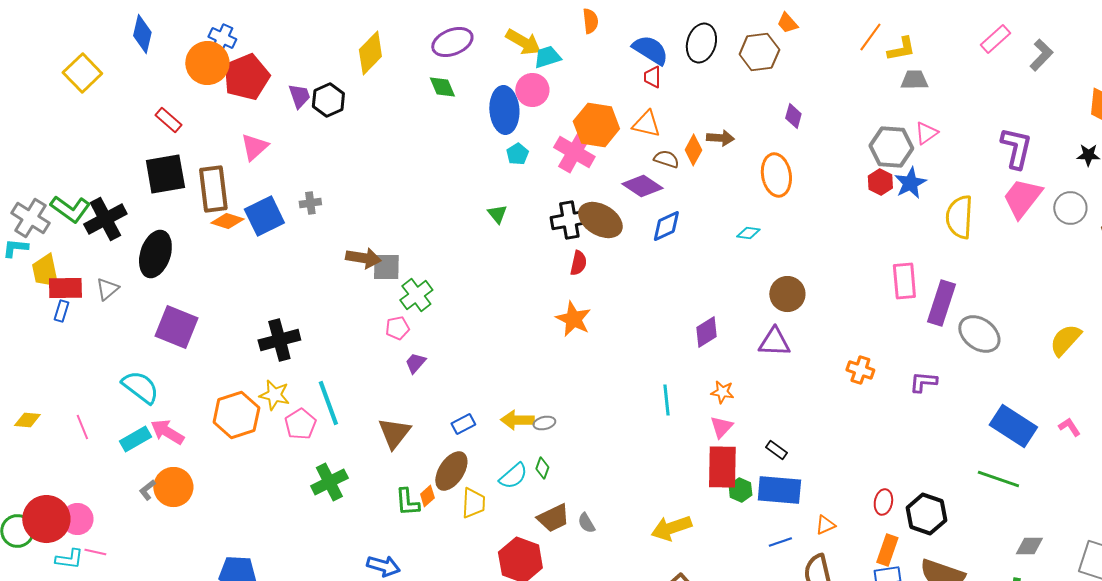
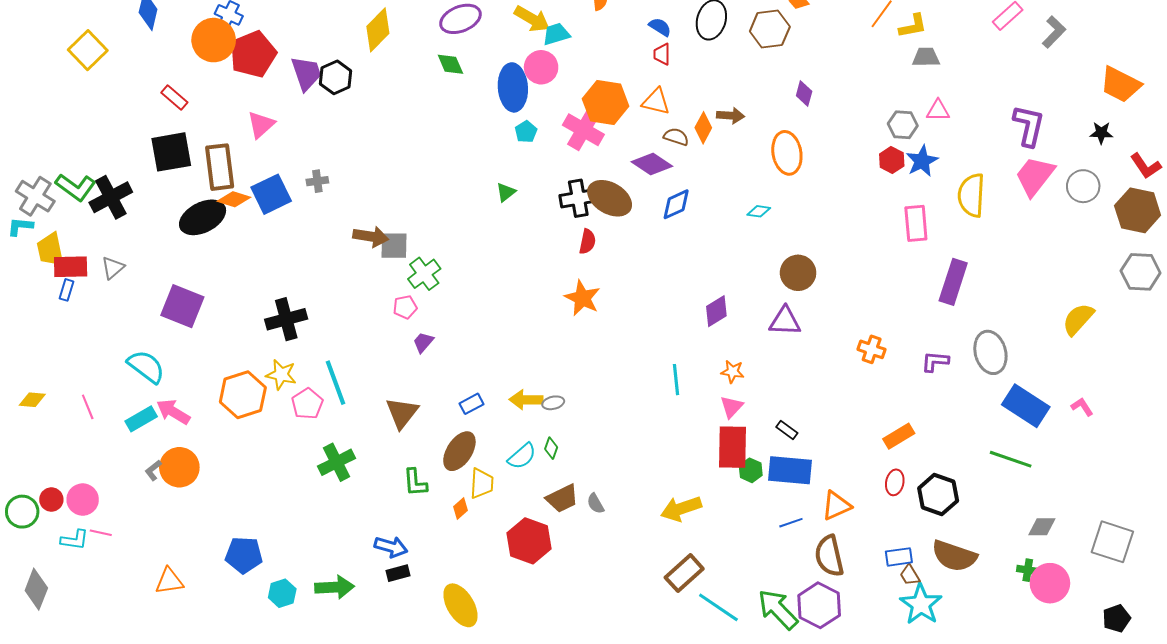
blue semicircle: (650, 50) -> (660, 27), size x0.6
purple trapezoid: (299, 96) -> (306, 73), size x1.4
pink triangle: (926, 133) -> (938, 111), turned 35
gray hexagon: (891, 147) -> (903, 125), size x0.7
green triangle: (497, 214) -> (506, 192), turned 30
black ellipse: (155, 254) -> (203, 217), moved, turned 45
pink rectangle: (904, 281) -> (916, 223), moved
gray ellipse: (979, 334) -> (990, 352), moved, turned 39
orange diamond: (427, 496) -> (460, 509), moved
red circle: (46, 519) -> (51, 500), size x0.5
orange triangle: (825, 525) -> (836, 506), size x1.5
orange rectangle: (887, 550) -> (899, 436), moved, turned 40

